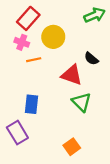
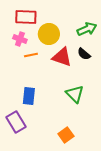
green arrow: (95, 15) -> (87, 29), moved
red rectangle: (28, 18) -> (26, 17), turned 50
red triangle: (72, 75) -> (62, 57), moved

